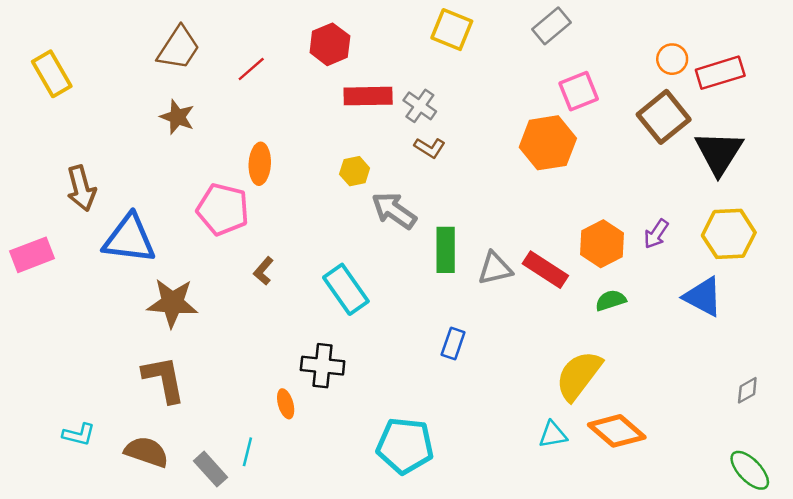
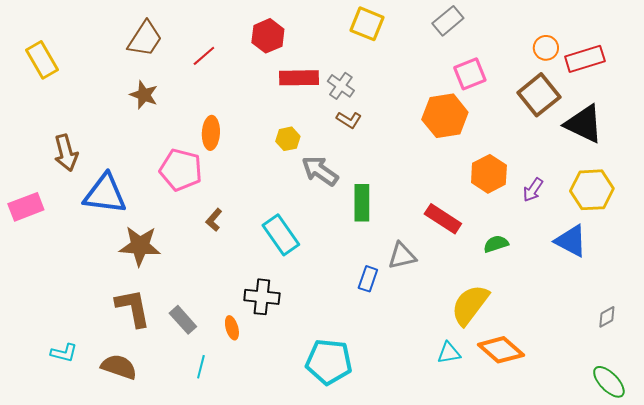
black triangle: (719, 153) -> (584, 124), turned -36
orange hexagon: (602, 244) -> (489, 174), moved
gray triangle: (495, 268) -> (402, 256), moved
gray rectangle: (211, 469) -> (183, 320), moved

